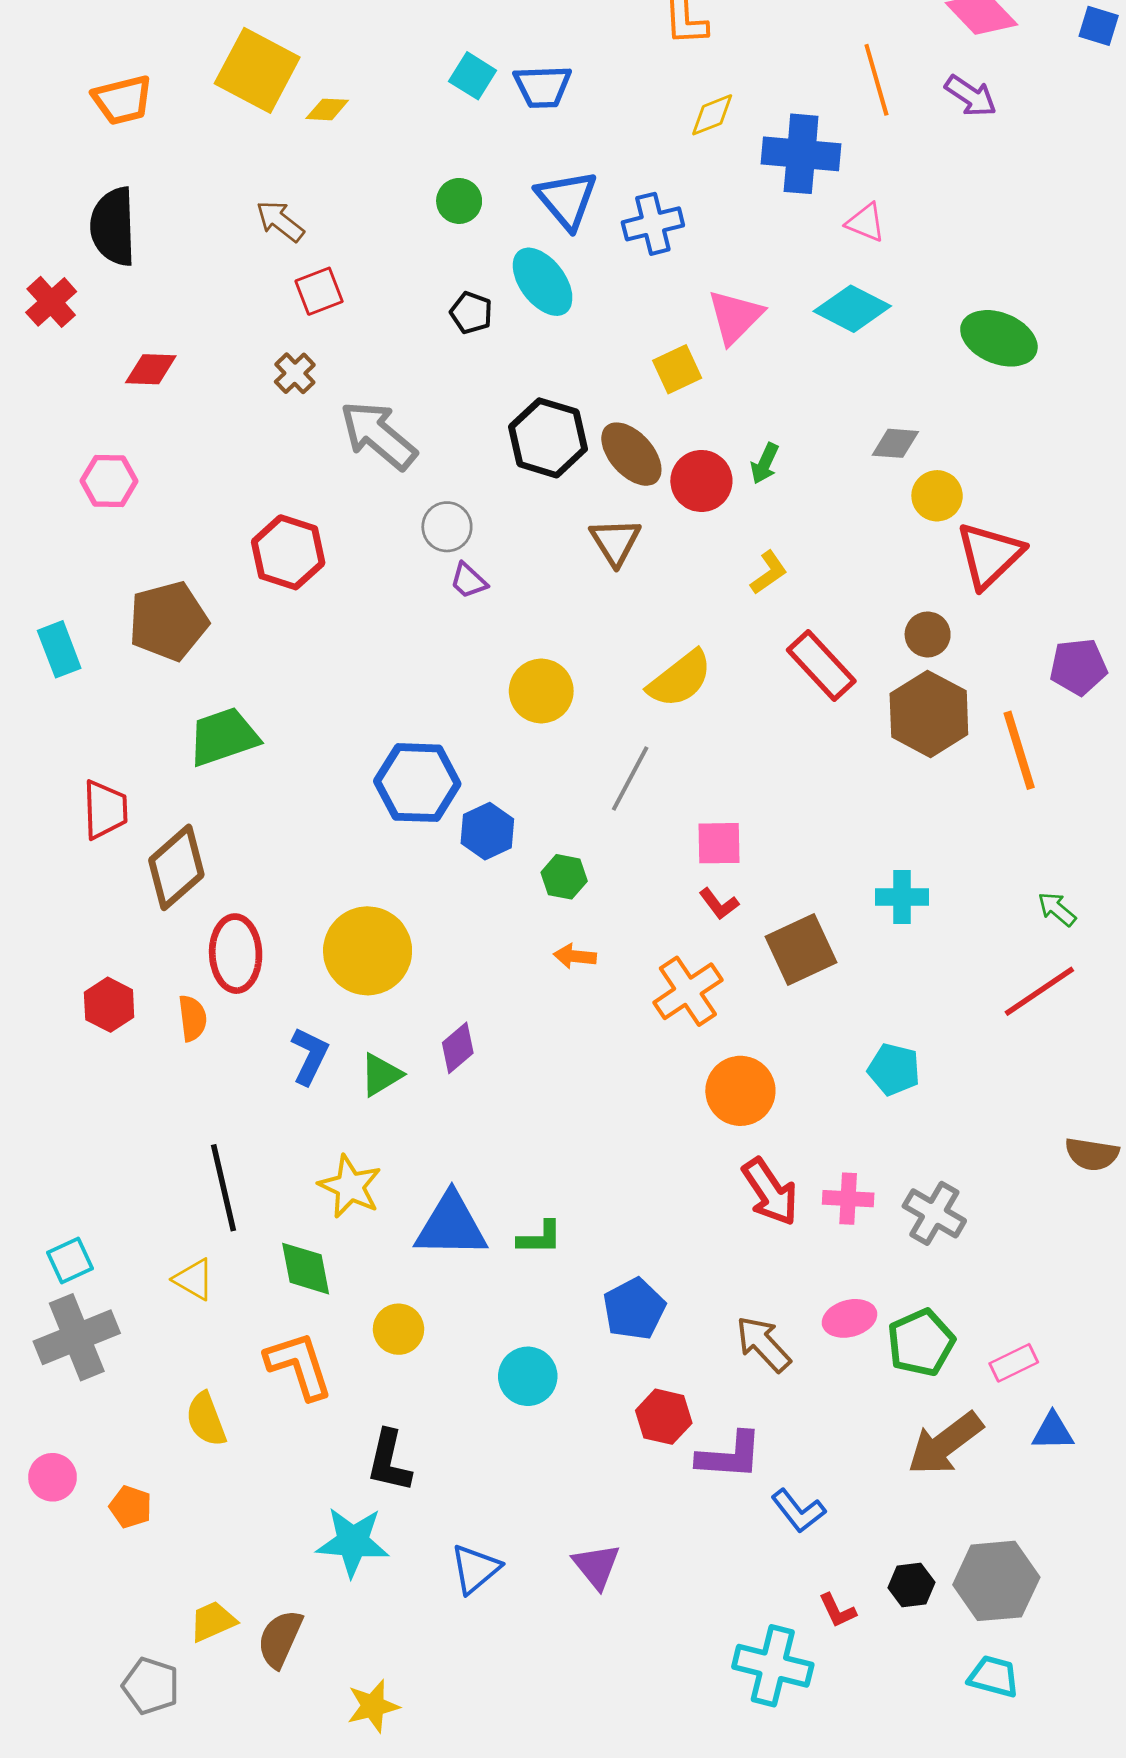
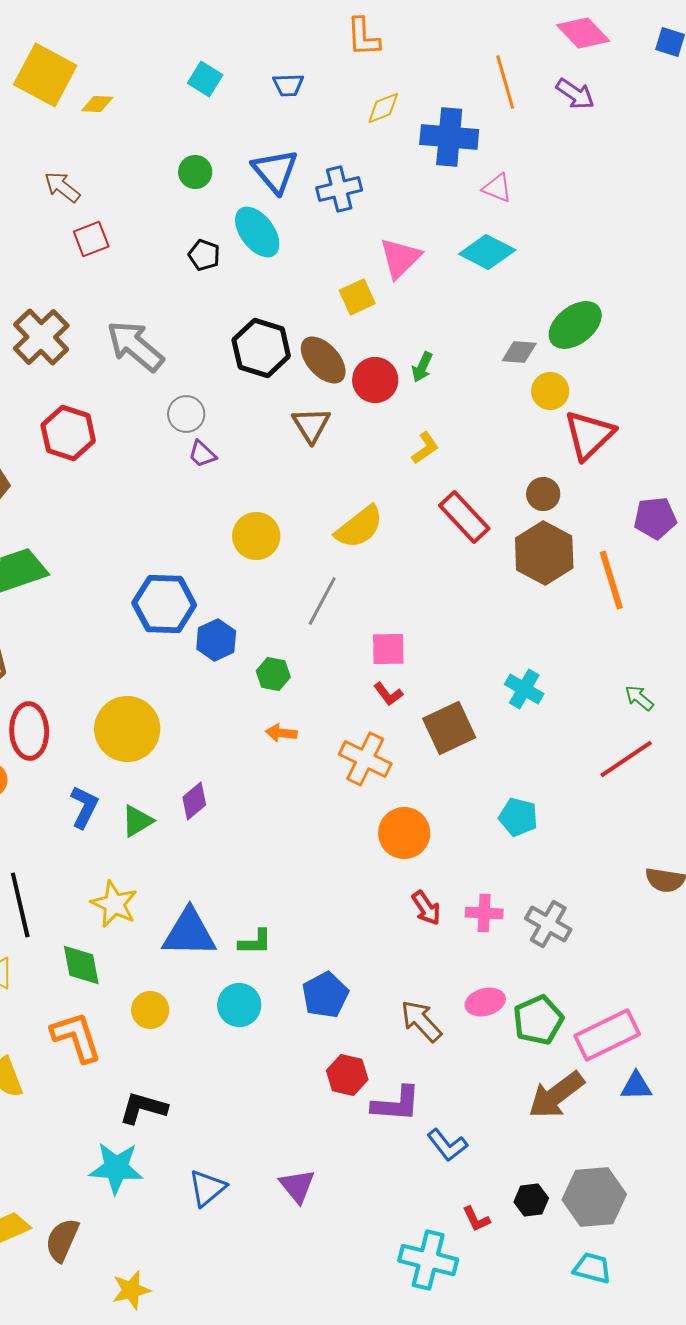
blue trapezoid: (543, 87) -> (288, 85), moved, size x0.7
green ellipse: (999, 338) -> (575, 325), moved, turned -60
brown cross: (295, 373) -> (41, 337), moved, size x1.8
cyan cross: (902, 897) -> (524, 689), turned 30
orange cross: (688, 991) -> (365, 759), turned -30
red arrow: (770, 1192) -> (426, 908), size x0.7
pink rectangle: (1014, 1363) -> (607, 1035), size x1.8
cyan circle: (528, 1376) -> (239, 1005), moved
black L-shape: (389, 1461) -> (143, 1108), turned 93

